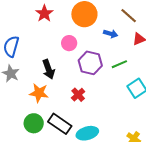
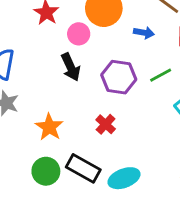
pink circle: (69, 43) -> (79, 34), moved
black arrow: (49, 69) -> (71, 67), moved
orange star: (39, 93) -> (49, 127), turned 30

